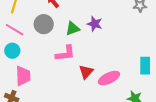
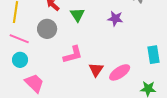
purple star: (95, 24) -> (115, 19), moved
green triangle: (73, 29) -> (77, 15), moved, turned -35
pink trapezoid: (23, 76) -> (34, 83), turned -35

